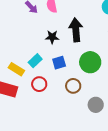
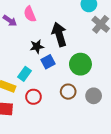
blue square: (59, 63) -> (48, 62), moved
gray circle: (96, 105) -> (94, 96), moved

